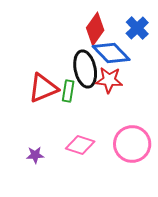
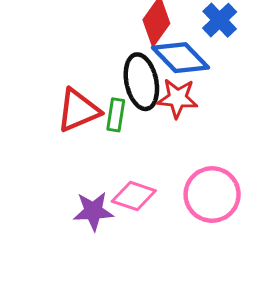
purple star: (35, 155) -> (93, 211), moved, size x1.5

